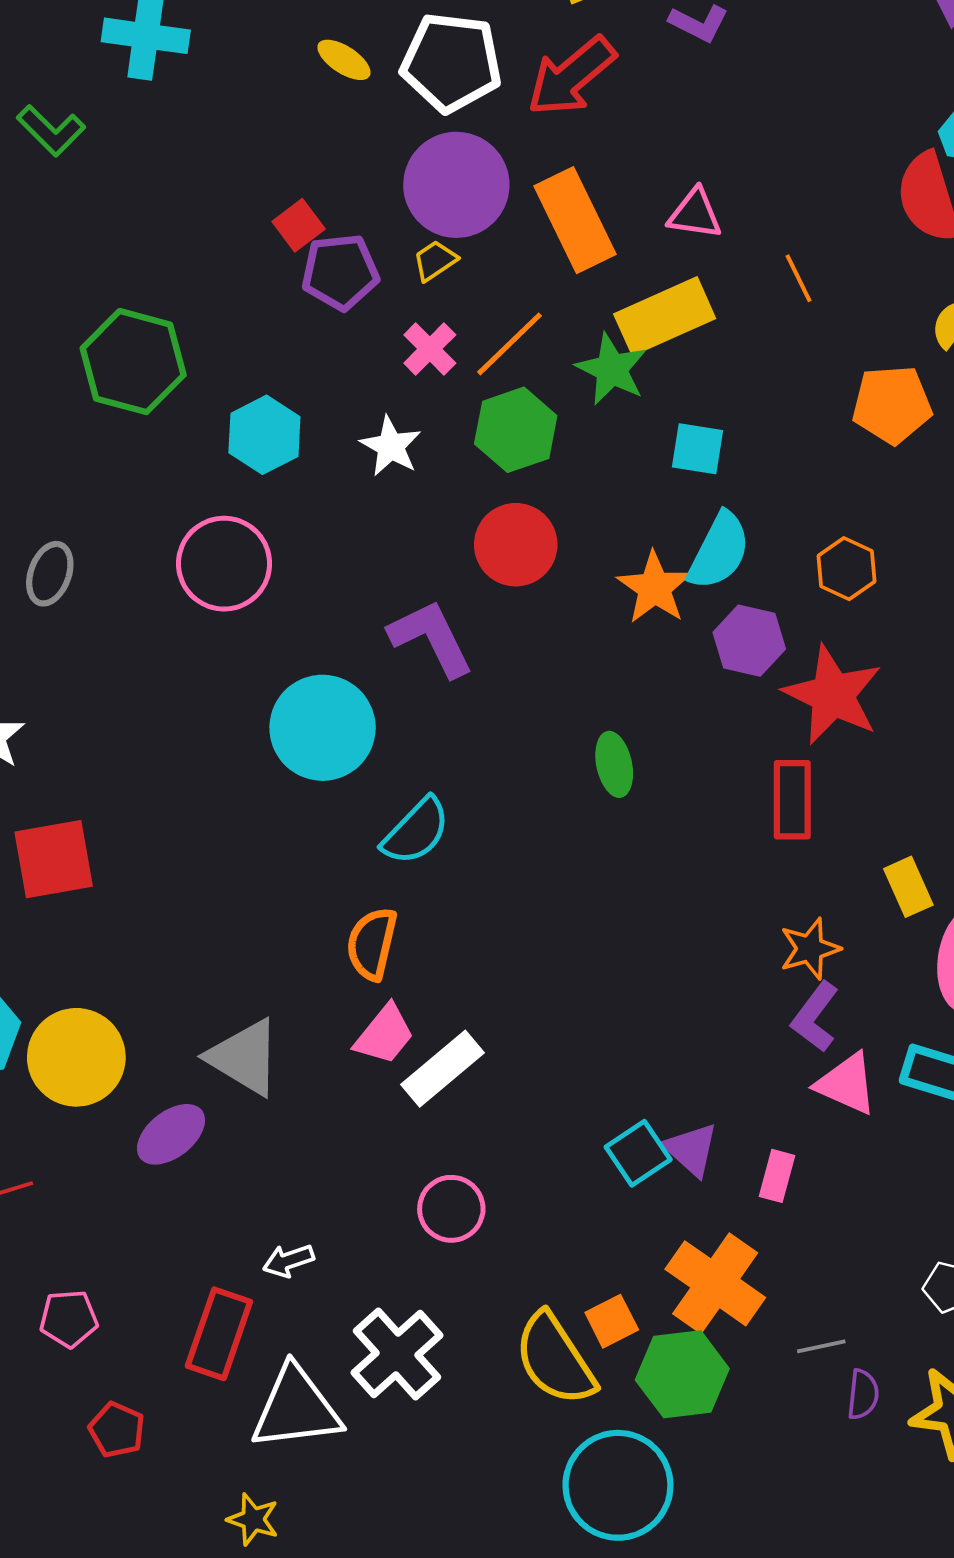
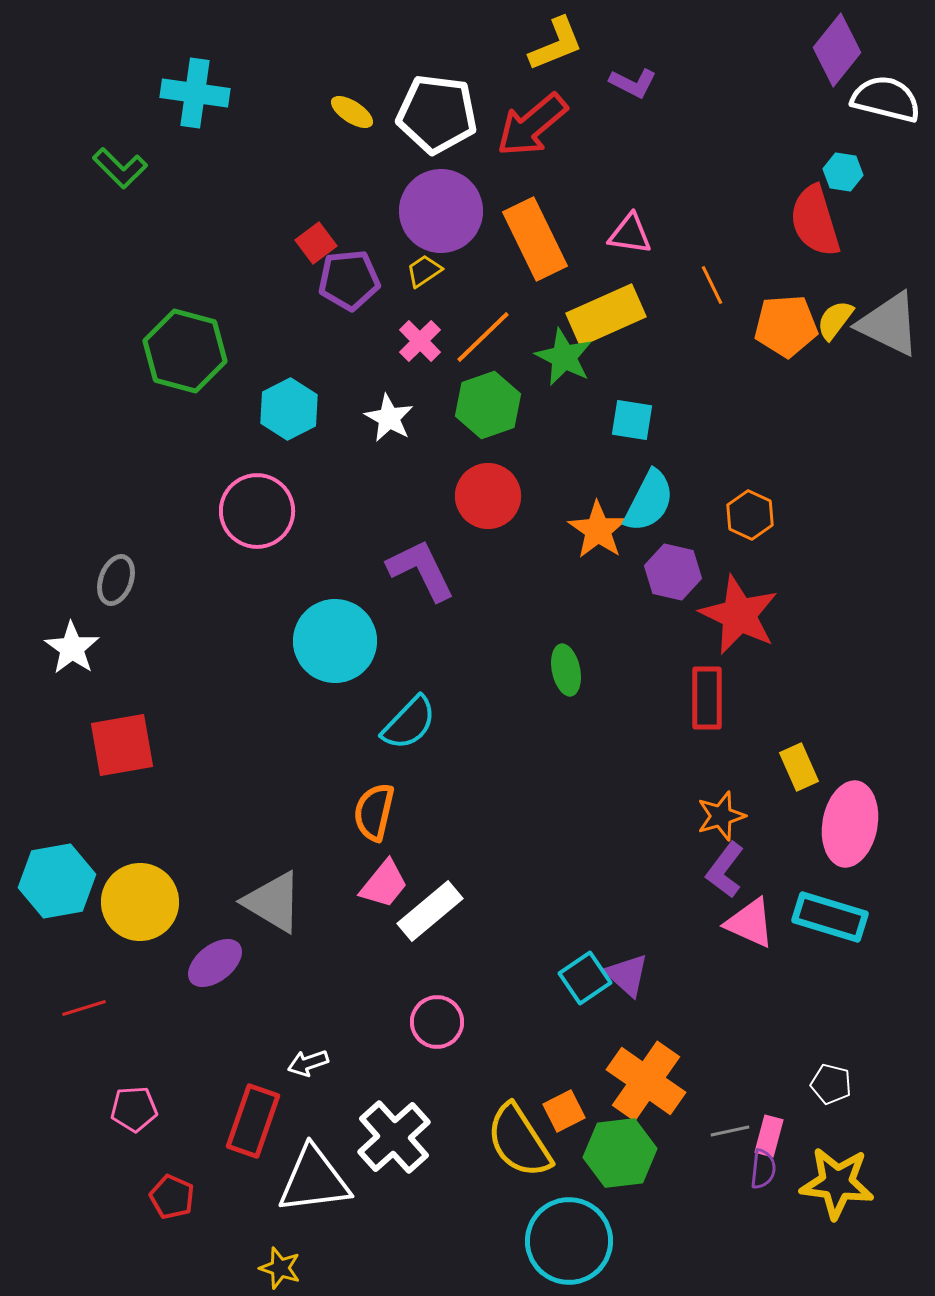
orange pentagon: (892, 405) -> (786, 326), moved
gray ellipse: (50, 574) -> (116, 580), moved
pink rectangle: (777, 1176) -> (769, 1136), moved

